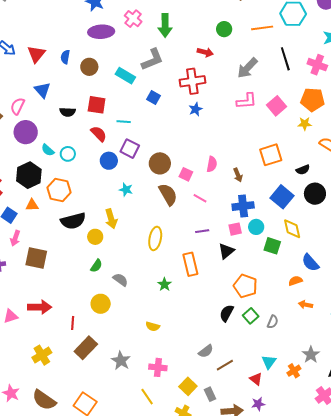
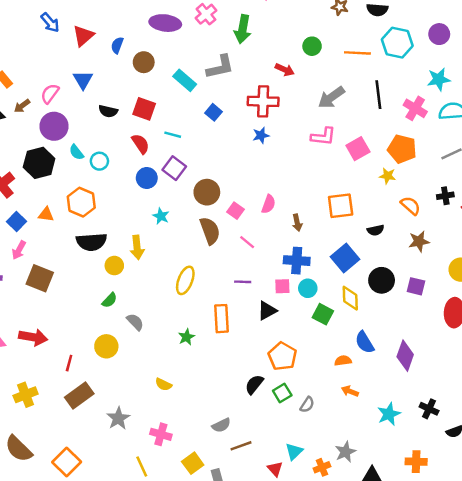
black hexagon: (29, 175) -> (39, 163), moved
black circle: (315, 194) -> (382, 280), moved

